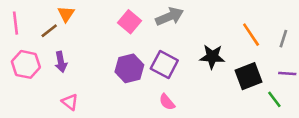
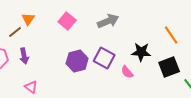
pink square: (129, 22) -> (67, 21), moved
pink semicircle: (167, 102) -> (127, 72), moved

